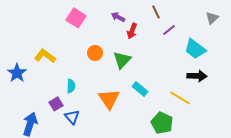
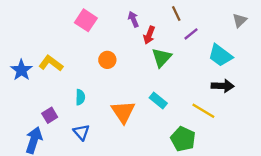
purple arrow: (118, 17) -> (133, 19), turned 40
green triangle: (122, 60) -> (162, 58), moved
blue star: (17, 73) -> (21, 70), moved
purple square: (56, 104) -> (50, 115), moved

